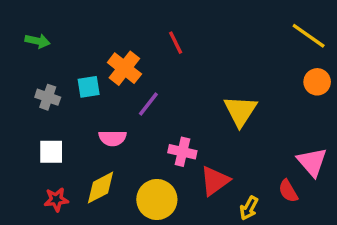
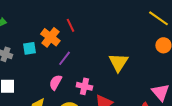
red line: (176, 43) -> (70, 25), moved
pink semicircle: (113, 138) -> (55, 82), moved, turned 119

